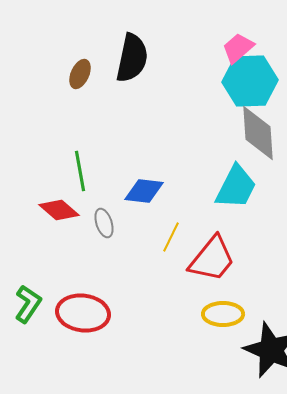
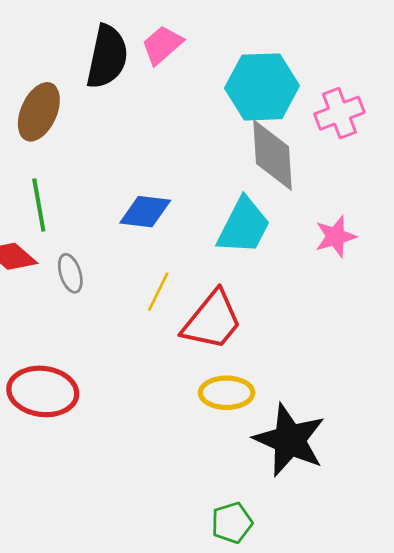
pink trapezoid: (238, 48) -> (162, 45), moved
brown ellipse: (80, 74) -> (39, 112), moved, size x1.5
blue diamond: (144, 191) -> (145, 212), moved

